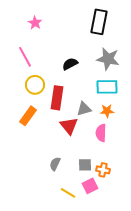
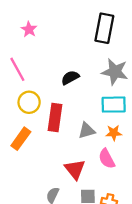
red triangle: (69, 126) -> (75, 169), moved
pink semicircle: (101, 133) -> (107, 159), turned -30

